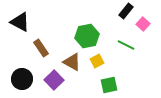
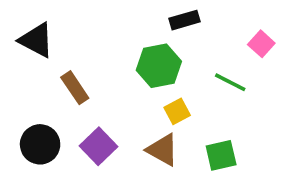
black rectangle: (126, 11) -> (184, 20), moved, turned 35
brown triangle: (72, 62) -> (163, 150), moved
green square: (109, 85) -> (221, 155), moved

